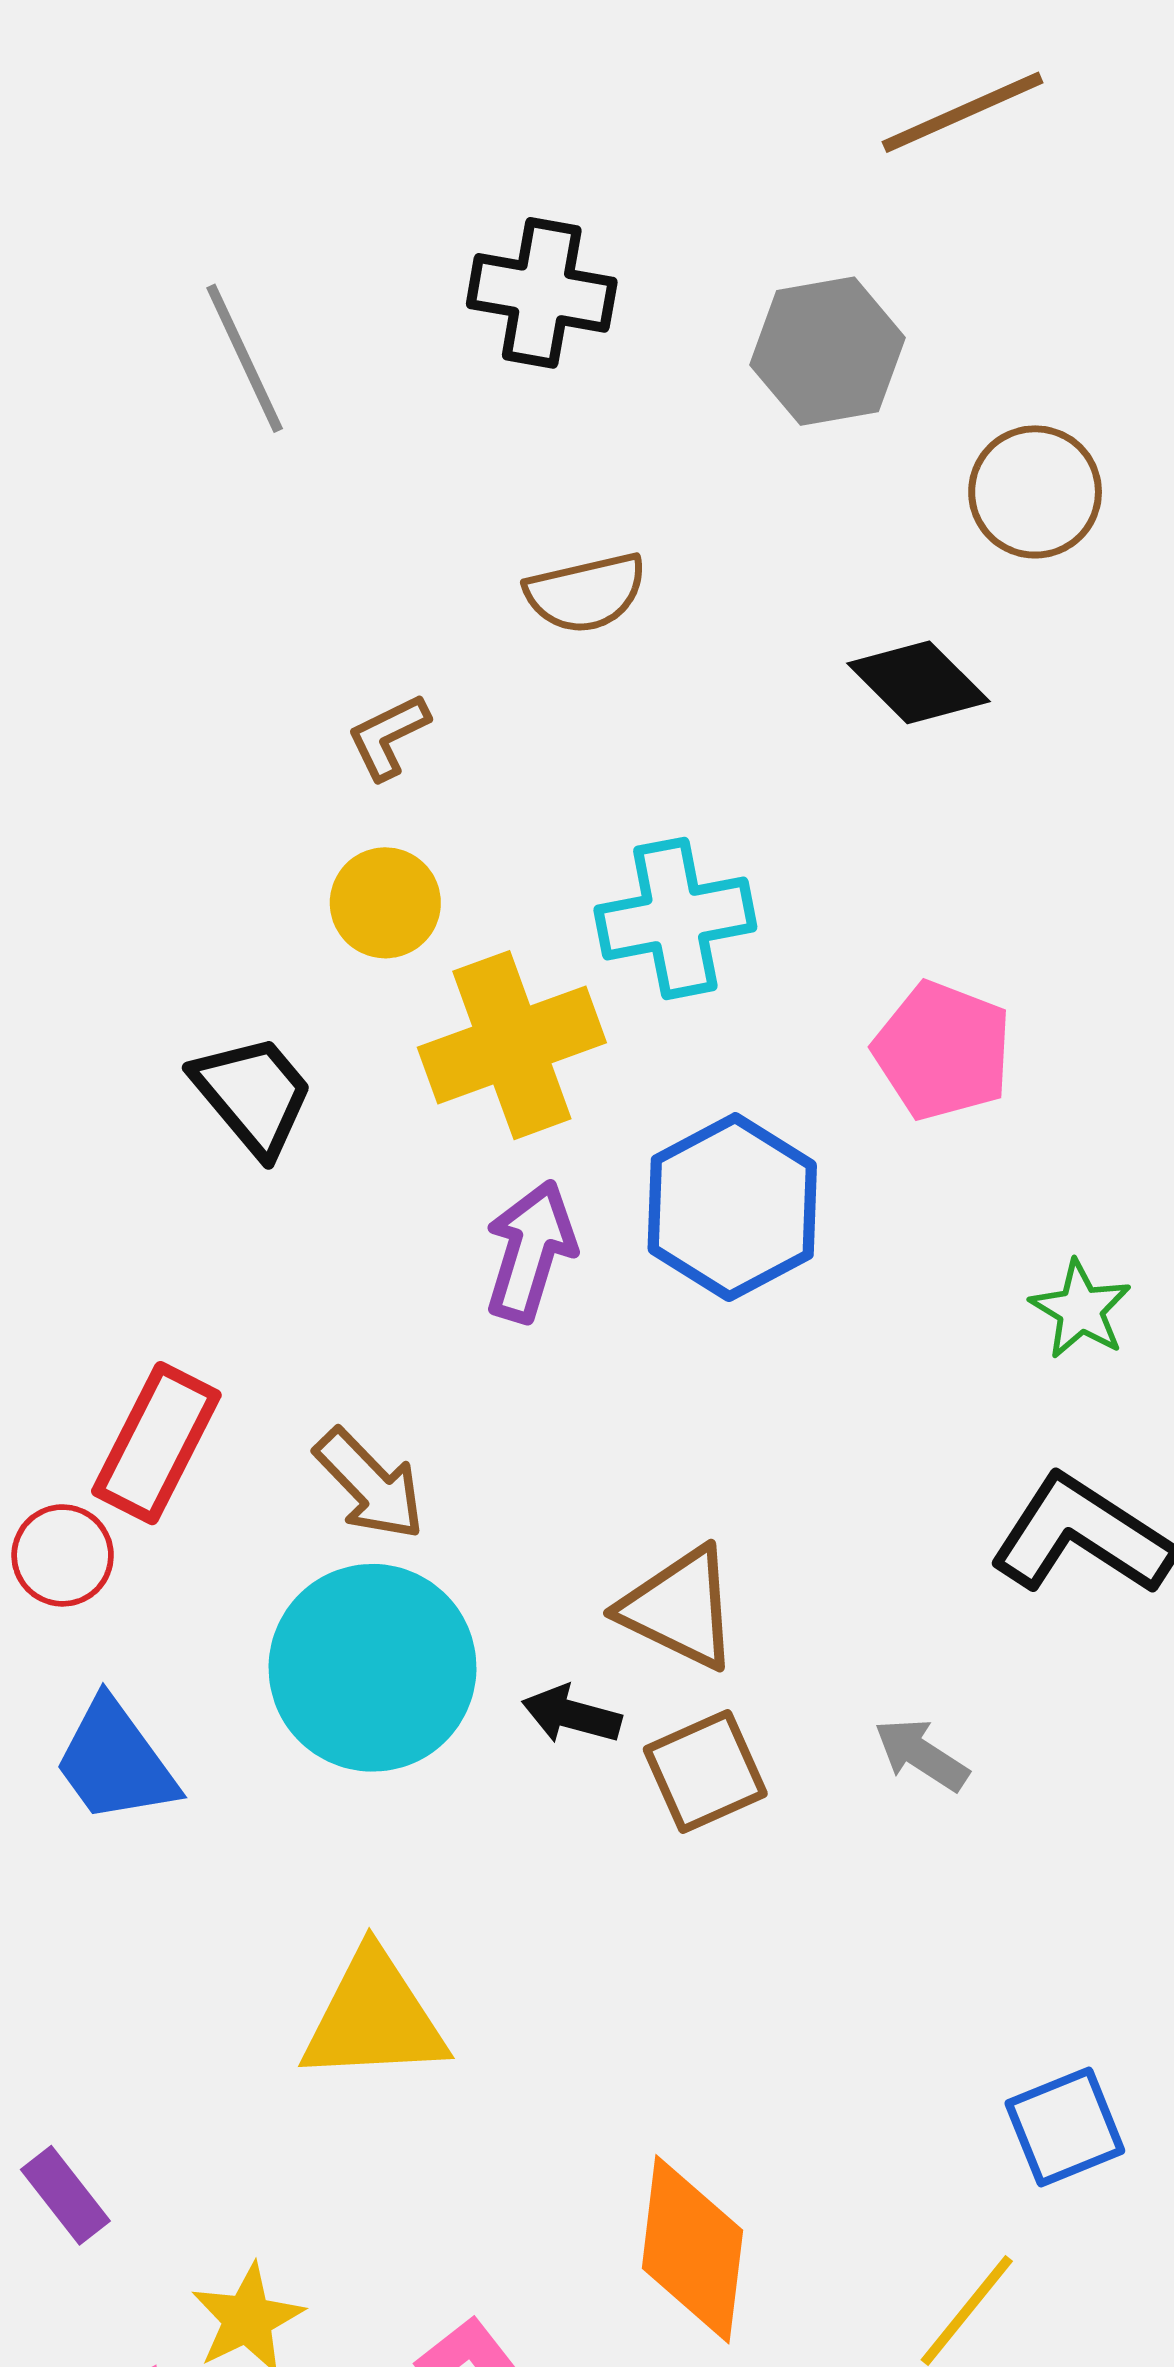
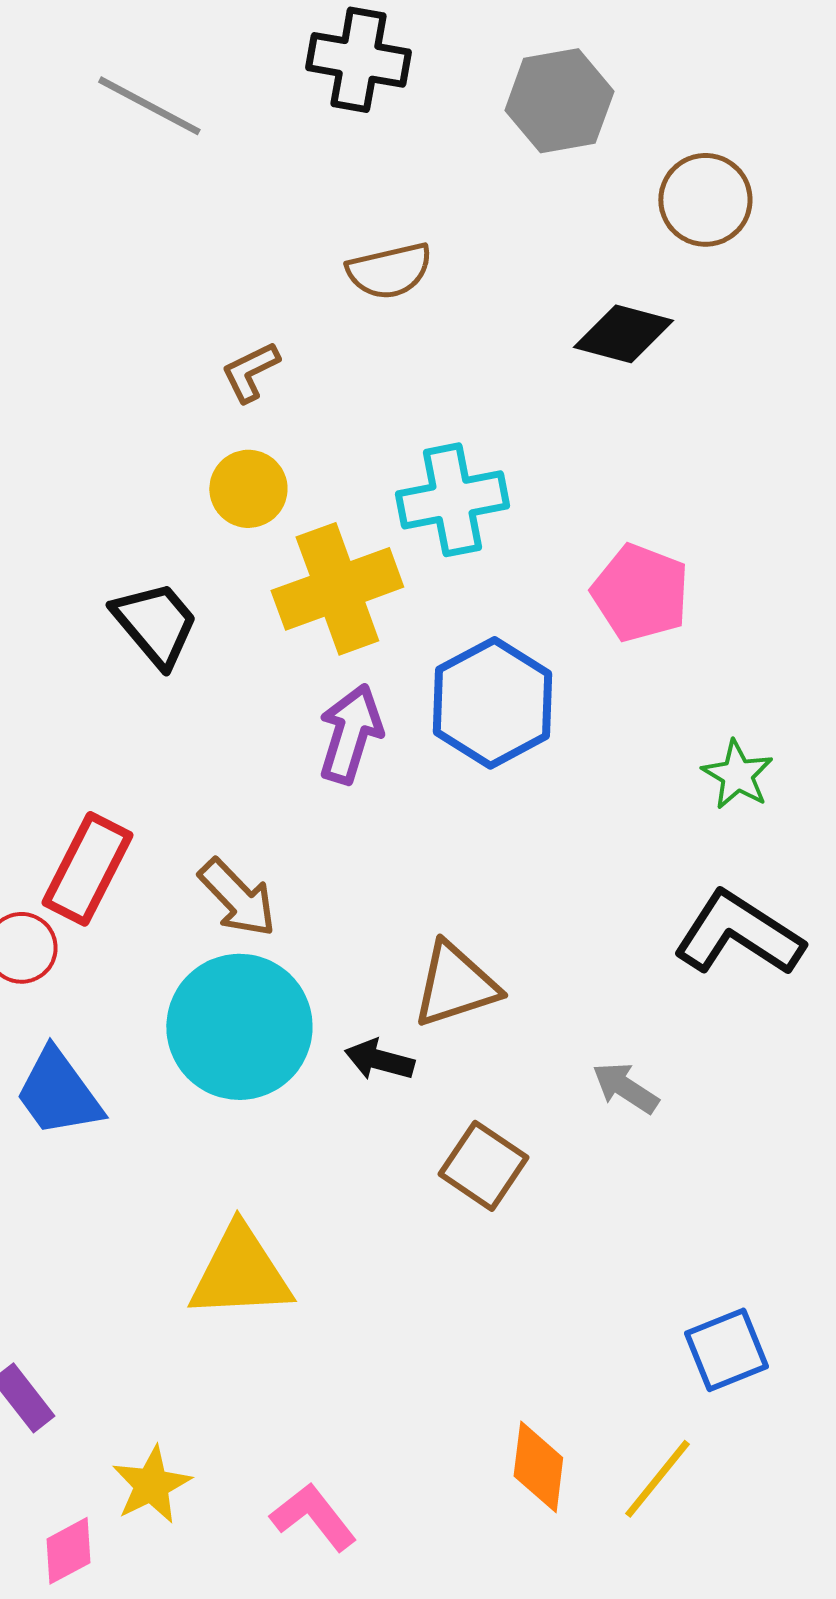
gray line: (245, 358) -> (149, 106), turned -37
black diamond: (918, 682) -> (623, 334), turned -30
brown triangle: (680, 1608) -> (455, 985), turned -44
brown square: (705, 1772) -> (483, 1166), moved, turned -32
orange diamond: (692, 2249) -> (538, 1467), moved, size x0.7

